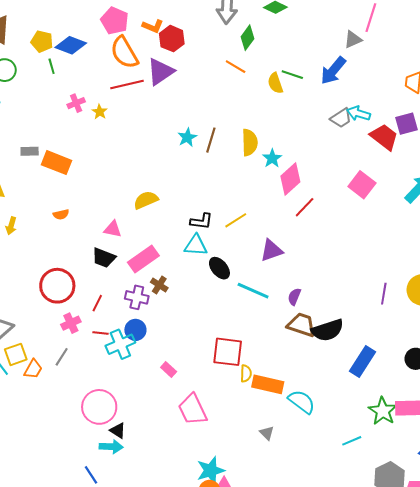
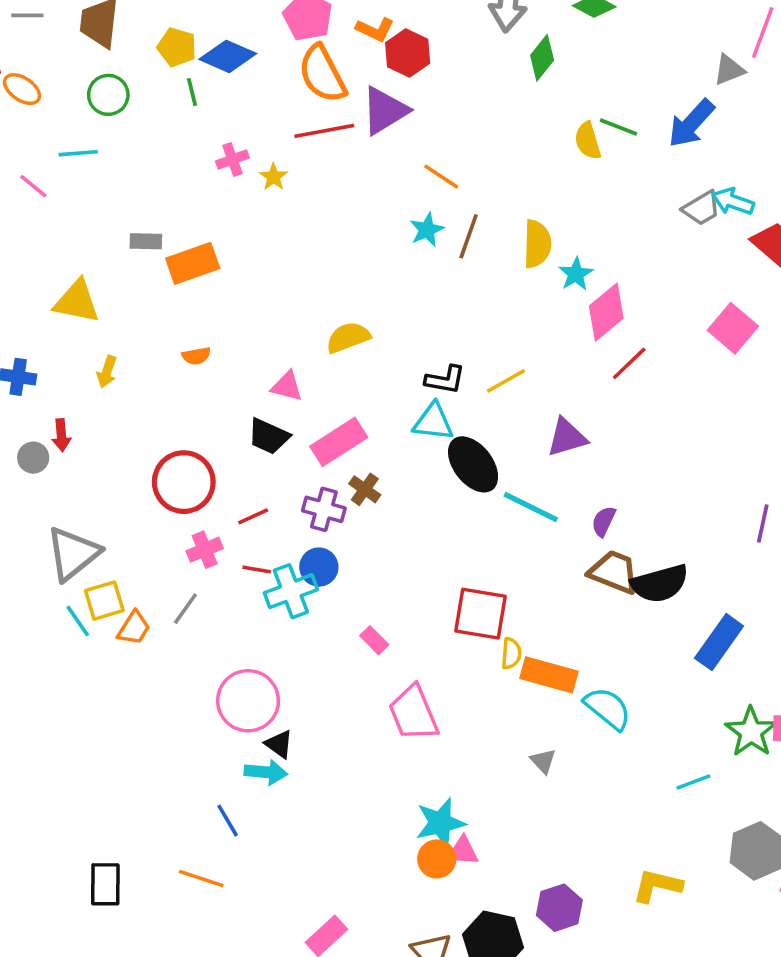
orange line: (236, 67) -> (441, 177), moved
orange rectangle: (56, 163) -> (193, 263), turned -44
black ellipse: (219, 268) -> (473, 464), size x1.4
red line: (97, 303) -> (253, 516), turned 36

